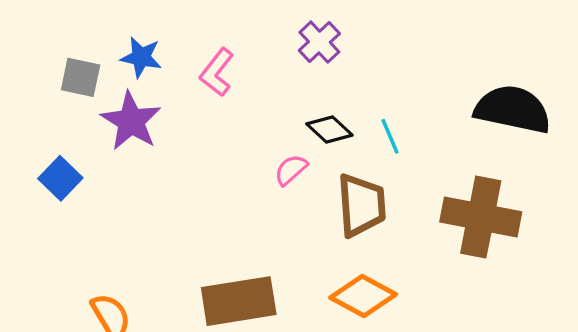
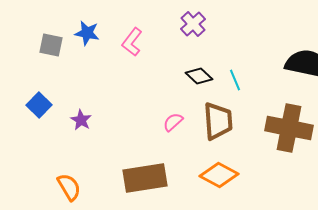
purple star: (131, 121) -> (81, 120), moved, size x0.6
pink semicircle: (291, 170) -> (173, 122), moved

